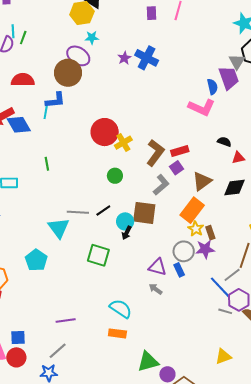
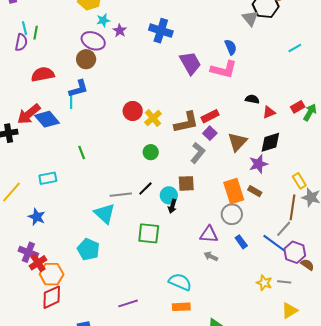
purple star: (124, 58) -> (120, 31), moved
brown circle: (68, 73) -> (86, 59), size x0.7
purple trapezoid: (229, 78) -> (190, 63), moved
red circle: (105, 132) -> (133, 111), size x0.7
brown L-shape: (155, 153) -> (186, 122), turned 52
orange rectangle: (192, 210) -> (234, 191), moved, turned -45
brown square: (144, 213) -> (186, 183), size x0.7
yellow star: (196, 229) -> (264, 283), moved
brown rectangle: (210, 233) -> (255, 191), turned -32
purple star: (205, 249) -> (258, 164), moved
blue rectangle: (179, 270) -> (241, 242), moved
gray line: (225, 311) -> (284, 282), moved

